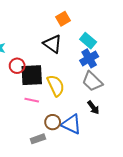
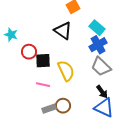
black square: (32, 75) -> (43, 61), size x0.7
blue triangle: (71, 124) -> (104, 108), moved
gray rectangle: (38, 139) -> (49, 109), moved

